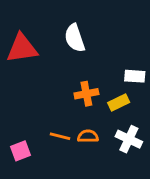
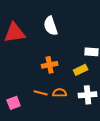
orange cross: (86, 94) -> (50, 65), moved
white cross: (129, 139) -> (88, 95), turned -30

